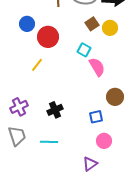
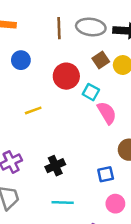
red circle: (48, 37) -> (66, 76), moved
yellow line: (37, 65) -> (33, 110), turned 32
cyan line: (49, 142) -> (63, 202), moved

